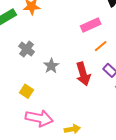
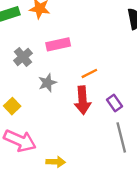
pink rectangle: (91, 25) -> (58, 44), moved
orange line: (101, 46) -> (89, 73), moved

